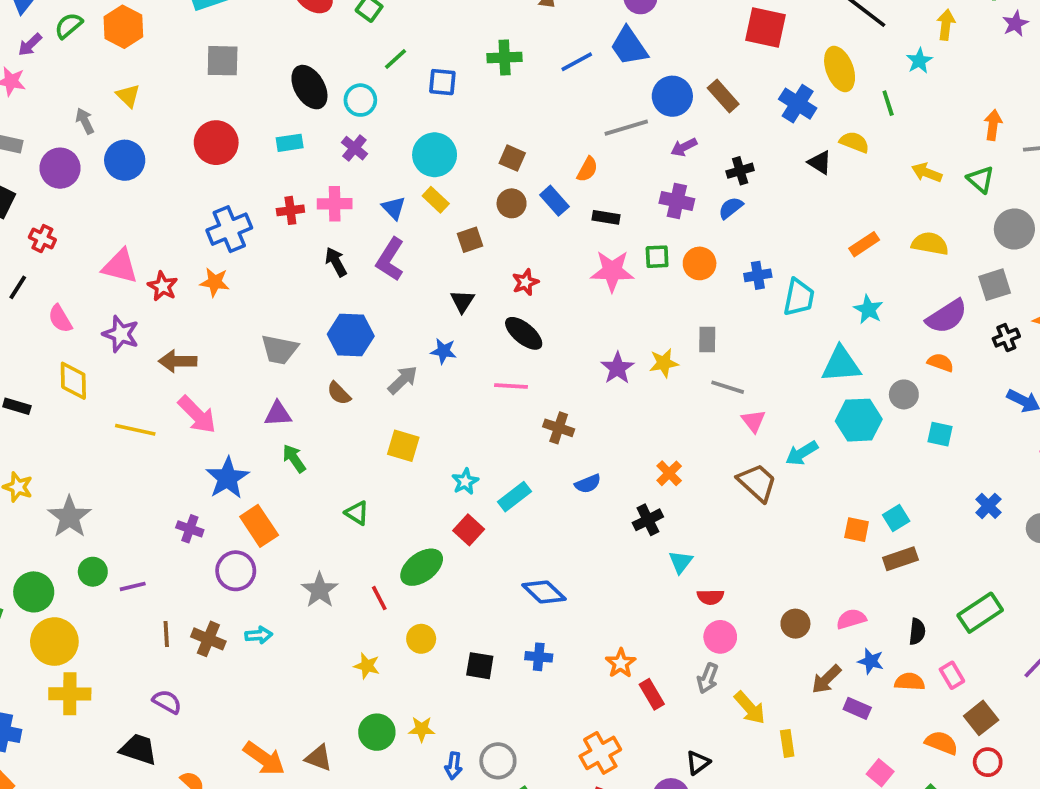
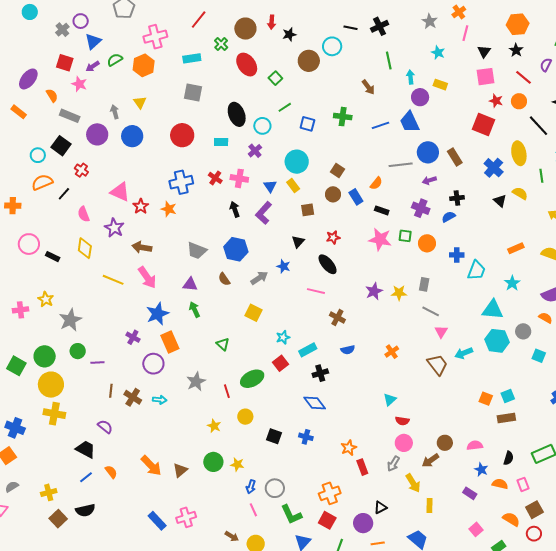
red cross: (290, 210) -> (215, 178), turned 32
black cross: (648, 520) -> (320, 373), moved
brown arrow: (826, 679) -> (430, 460), moved
brown triangle: (319, 758) -> (180, 470), turned 49

